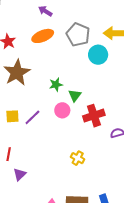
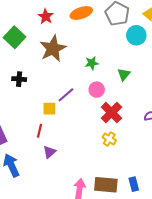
green triangle: (75, 96) -> (124, 74), moved
yellow square: (12, 116) -> (49, 109), moved
red cross: (94, 116) -> (111, 113), moved, turned -30

